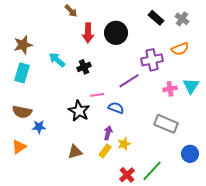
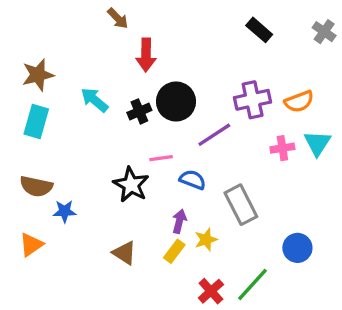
gray cross: (182, 19) -> (324, 32), moved
black circle: (116, 33) -> (176, 101), moved
orange semicircle: (180, 49) -> (299, 101), moved
gray rectangle: (166, 124) -> (241, 205), moved, turned 40
brown triangle: (75, 152) -> (124, 253), turned 49
blue circle: (190, 154) -> (297, 248), moved

